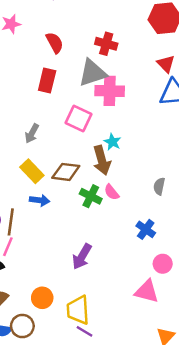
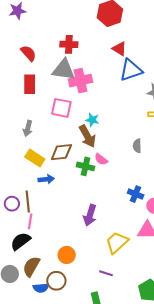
gray triangle: (92, 73) -> (64, 70), turned 40
blue cross: (146, 229) -> (136, 194), moved
yellow trapezoid: (78, 310) -> (117, 242), moved, turned 65

